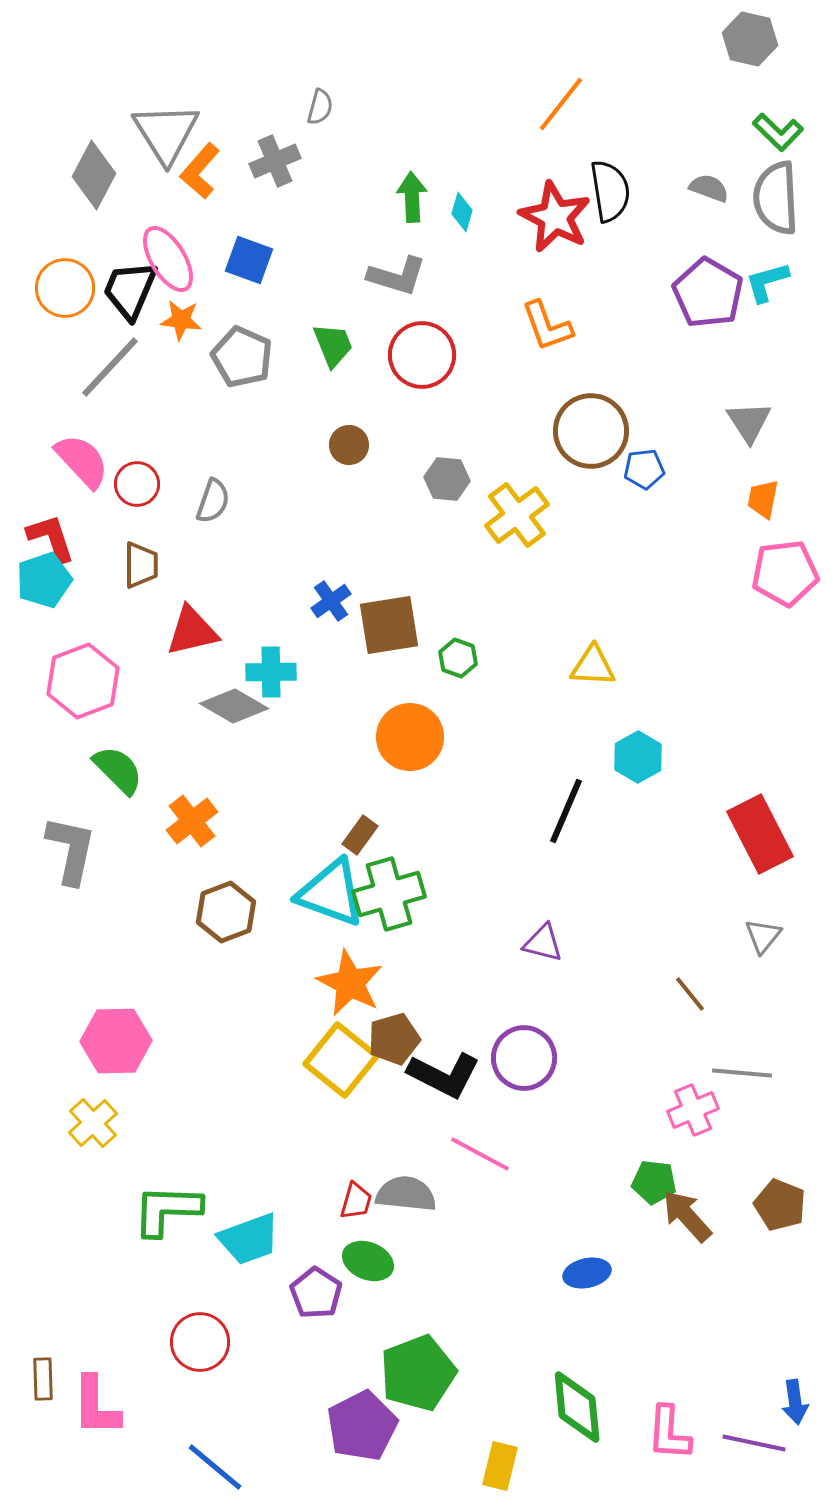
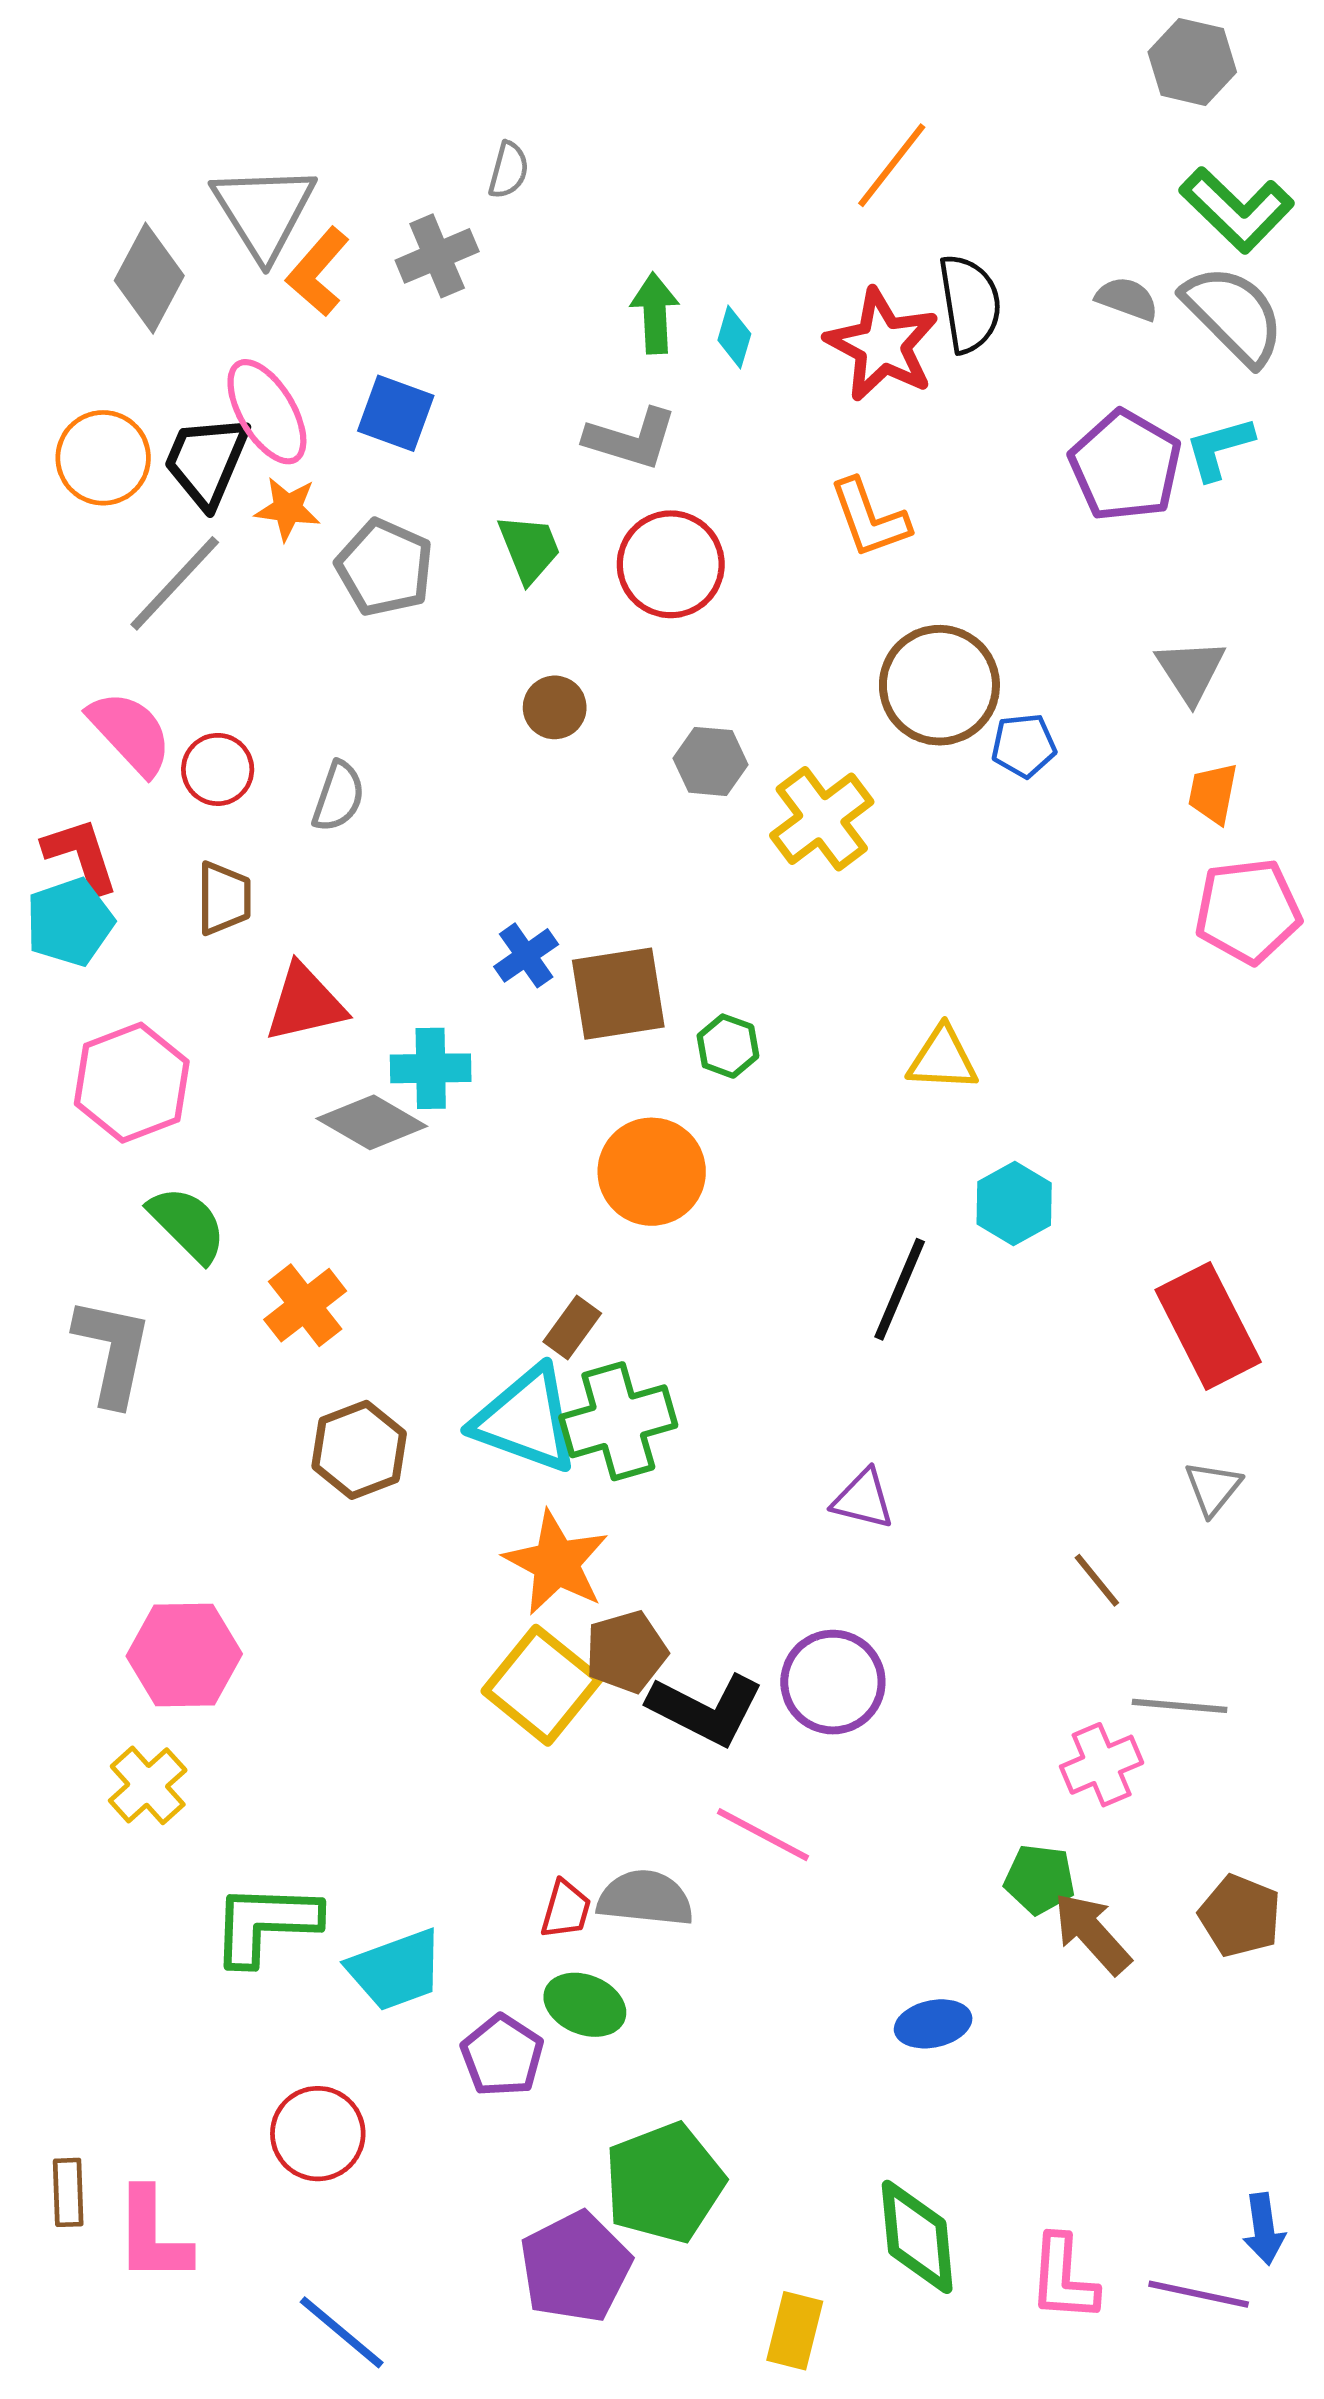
green L-shape: (778, 132) -> (1237, 210), size x1.4
gray semicircle: (776, 198) -> (1234, 315), turned 138

